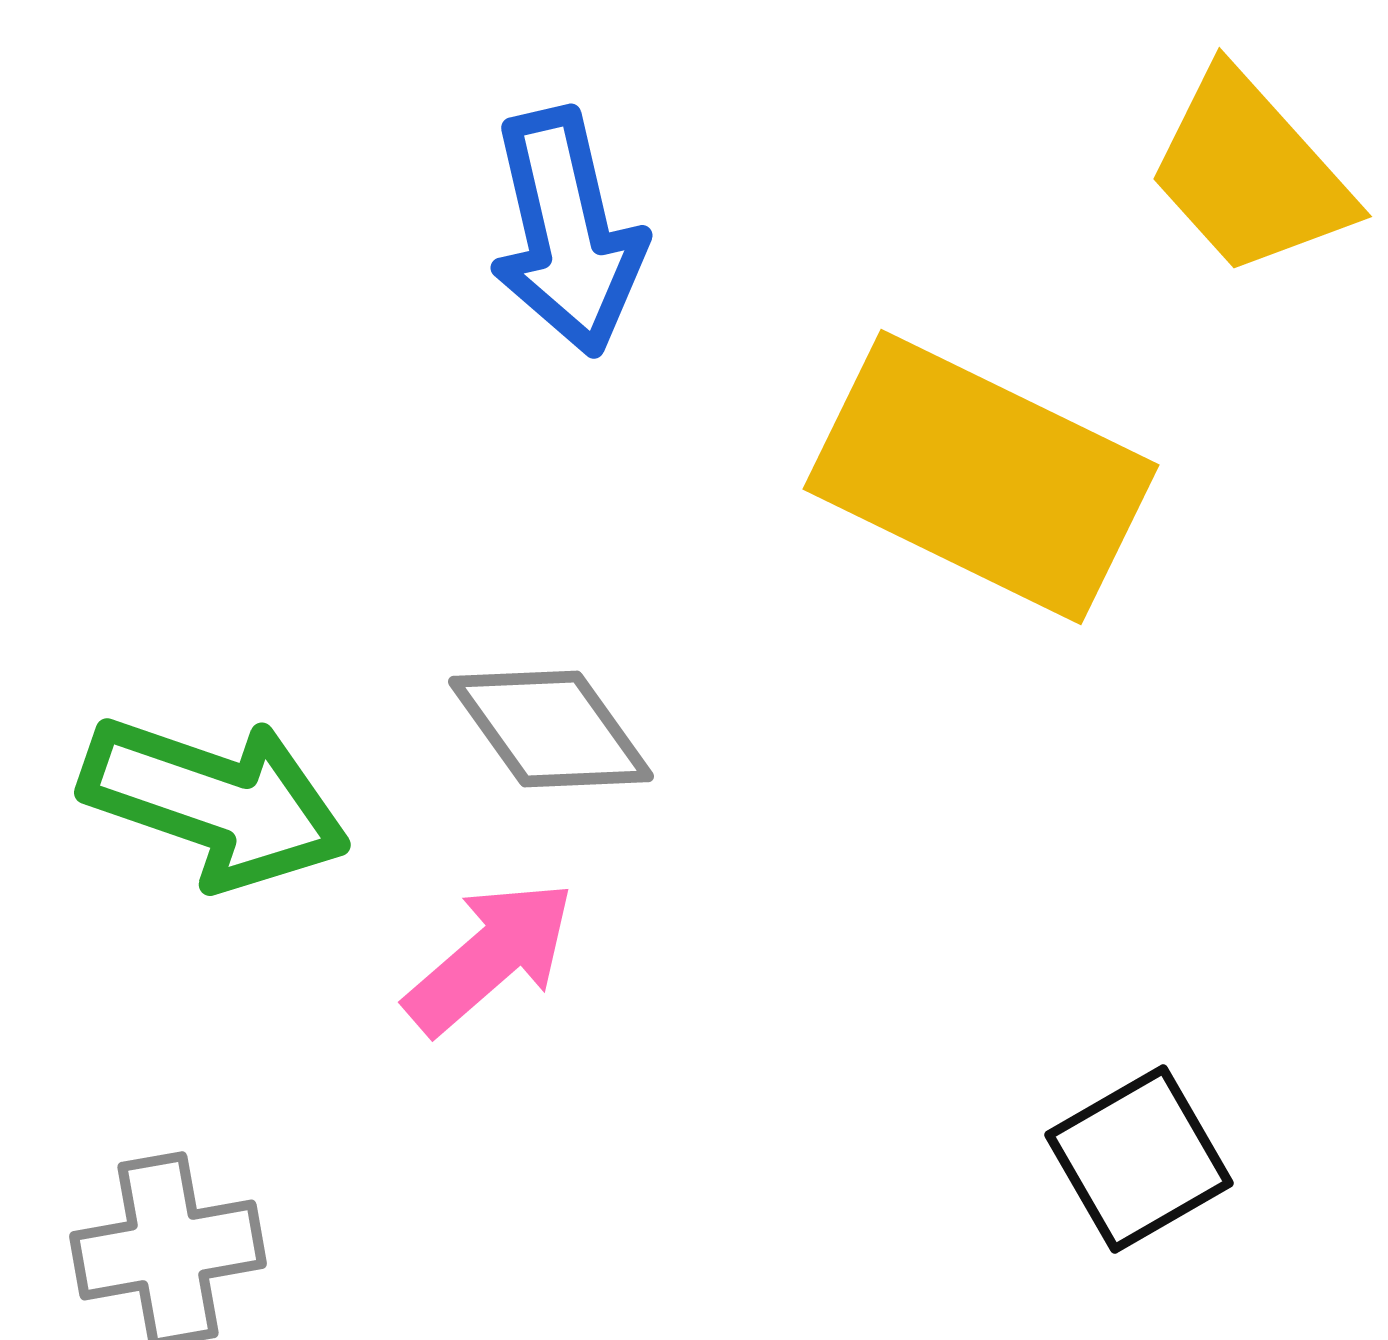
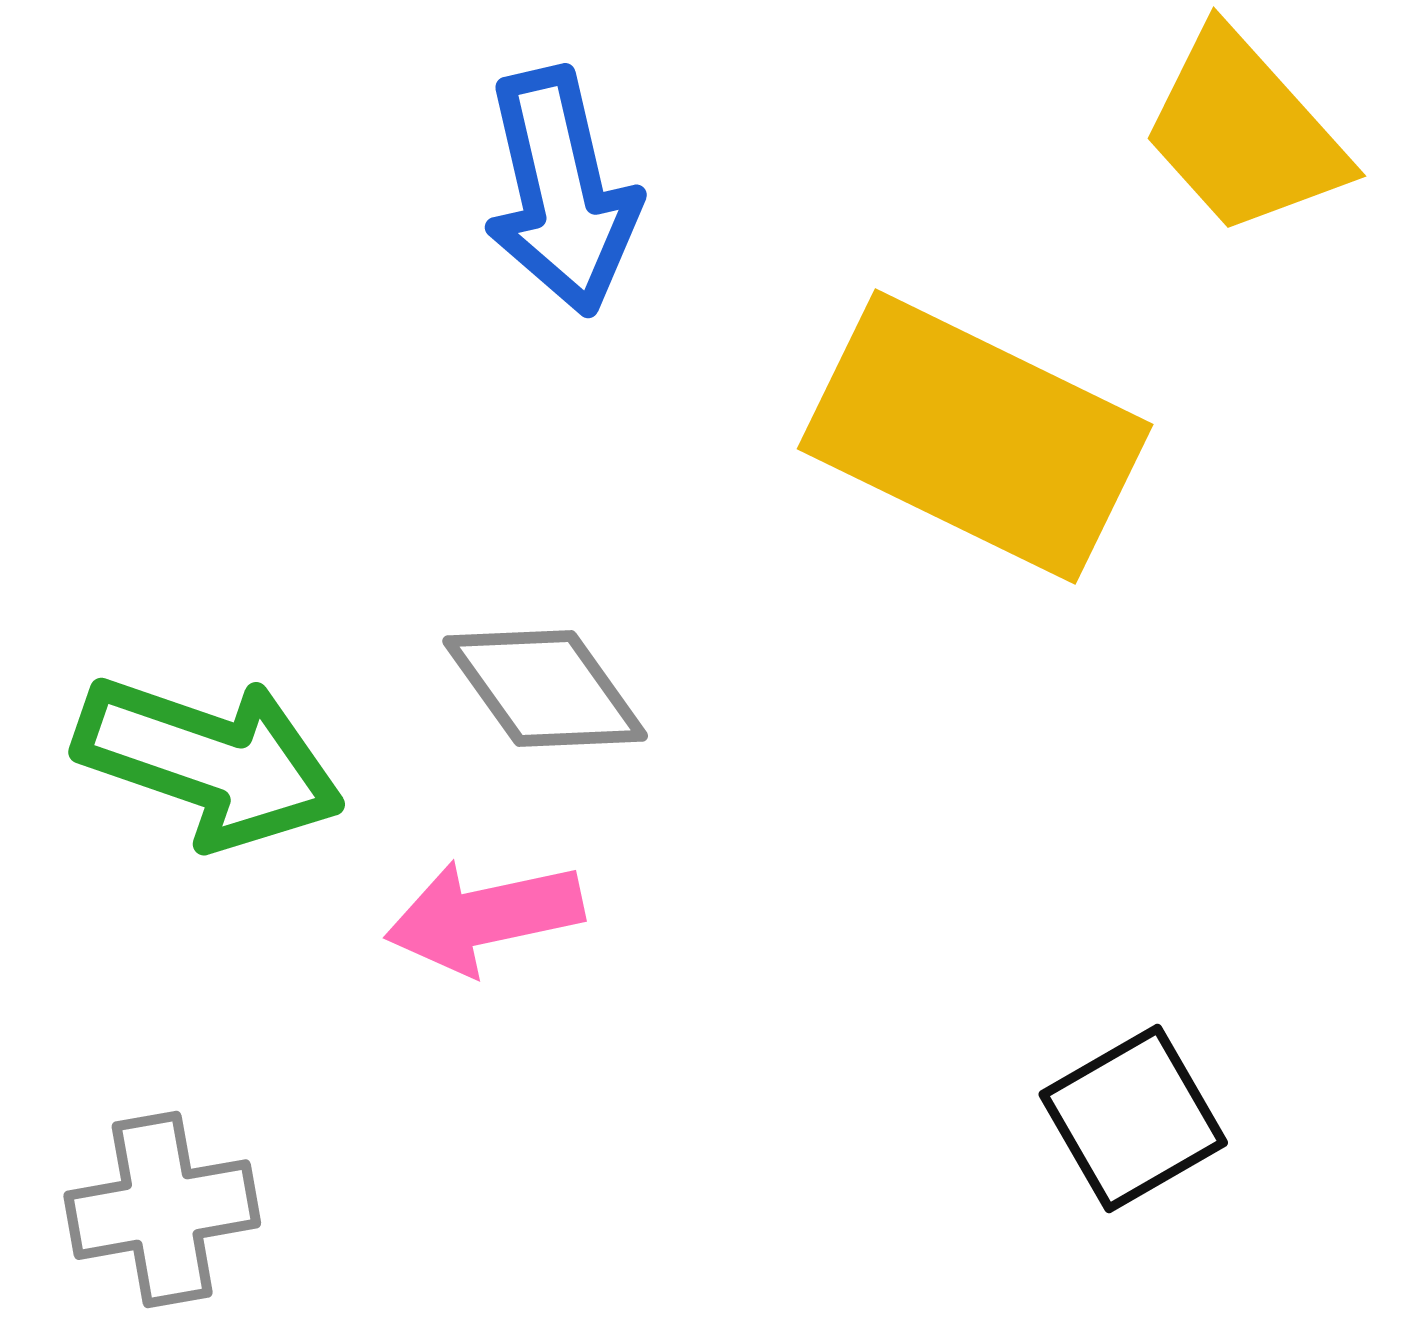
pink arrow: (490, 957) -> (484, 917), turned -151

